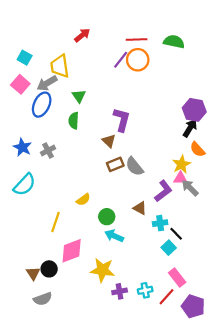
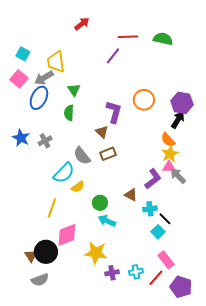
red arrow: (82, 35) -> (82, 24), moved
orange circle: (138, 60) -> (144, 100), moved
orange semicircle: (197, 149) -> (168, 140), moved
gray semicircle: (134, 166) -> (82, 156), moved
cyan semicircle: (25, 185) -> (64, 173), moved
black circle: (49, 269) -> (46, 252), size x1.5

